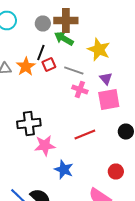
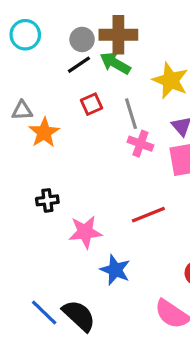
black line: (41, 52) -> (79, 65), moved, turned 35
orange star: (26, 66) -> (44, 133), moved
gray line: (74, 70) -> (131, 114), turned 54
black cross: (29, 124) -> (47, 200), moved, size x0.6

